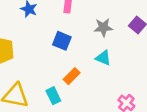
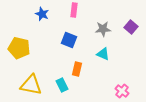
orange rectangle: (72, 76) -> (77, 69), turned -32

